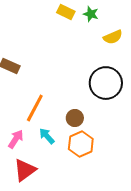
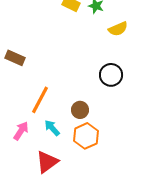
black circle: (106, 83) -> (111, 75), size x0.7
red triangle: (25, 170) -> (47, 162), moved

